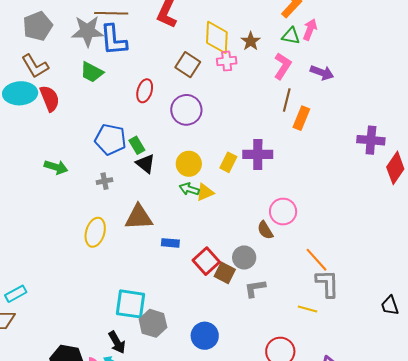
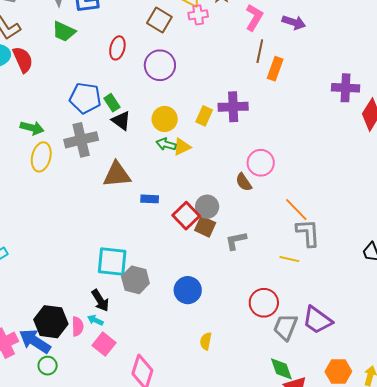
gray cross: (105, 181) -> (81, 140), size x2.0
yellow ellipse: (95, 232) -> (41, 157), moved
gray circle: (244, 257) -> (207, 207), moved

